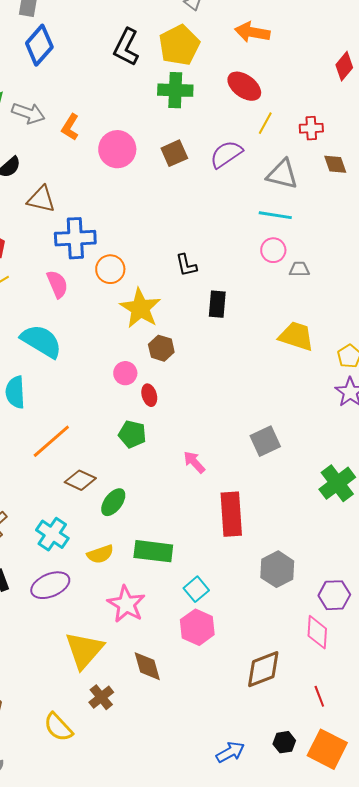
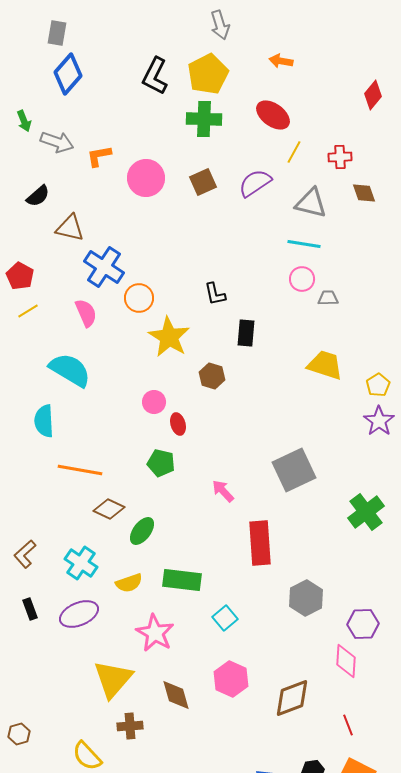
orange arrow: (252, 32) -> (281, 61), size x0.7
orange L-shape: (70, 127) -> (99, 156), turned 48
blue cross: (75, 238) -> (104, 267), turned 36
brown hexagon: (161, 348) -> (212, 376), moved
orange line: (51, 441) -> (80, 470), turned 51
gray square: (265, 441) -> (294, 470), size x1.4
pink hexagon: (197, 627) -> (231, 679), moved
brown cross: (101, 697) -> (130, 726), turned 35

